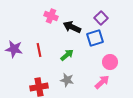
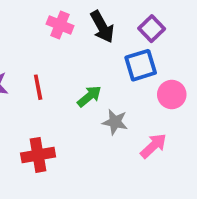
black arrow: (72, 27) -> (102, 27), moved, turned -144
pink circle: (110, 62) -> (172, 95), moved
gray star: (67, 80) -> (115, 122), moved

